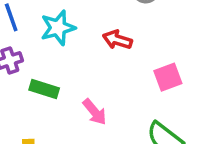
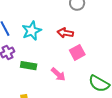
pink square: (168, 77) -> (77, 52), moved

